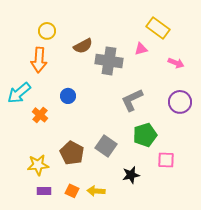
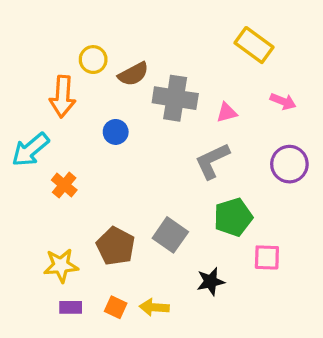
yellow circle: (47, 31) -> (93, 60), moved
pink triangle: (141, 49) -> (227, 113), moved
blue circle: (68, 96) -> (116, 132), moved

